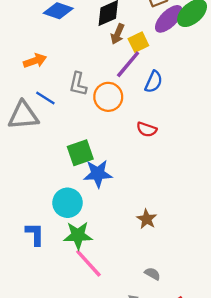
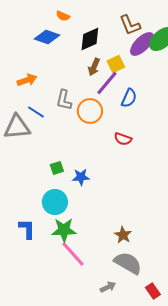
brown arrow: (118, 34) -> (94, 67), moved
green square: (80, 153) -> (57, 168), moved, size x0.6
blue star: (98, 174) -> (81, 177), size x0.7
brown star: (147, 219) -> (123, 235), moved
gray semicircle: (152, 274) -> (128, 263), size x2.0

